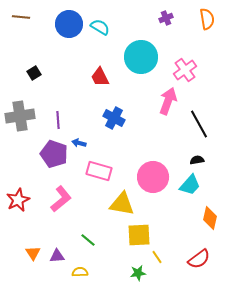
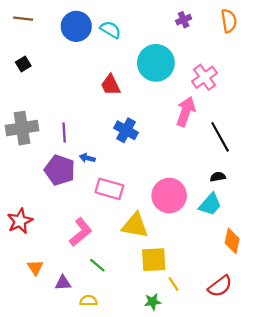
black square: (34, 73) -> (23, 64), moved
pink L-shape: (61, 199) -> (81, 232), moved
orange triangle: (33, 253) -> (35, 267), moved

